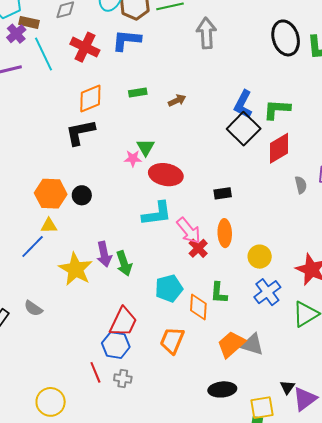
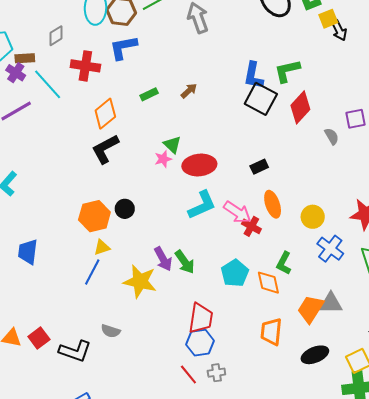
green L-shape: (219, 293) -> (284, 263), turned 40
orange trapezoid: (172, 340) -> (271, 332), moved

